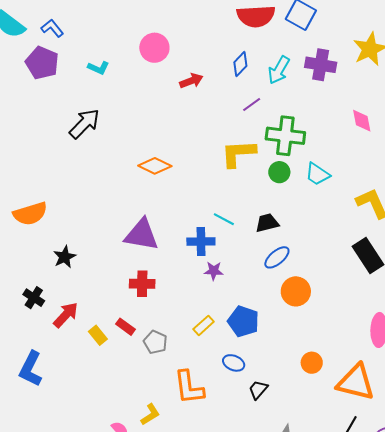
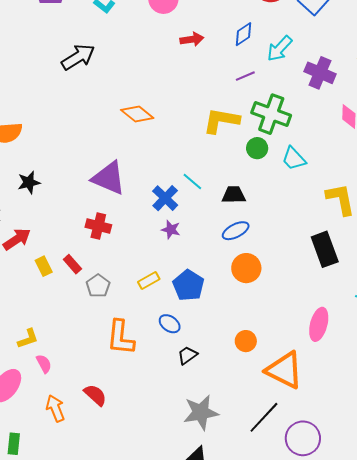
purple cross: (321, 65) -> (320, 73), moved
blue cross: (201, 241) -> (165, 198), turned 32
yellow L-shape: (150, 414) -> (28, 339), moved

